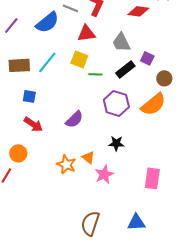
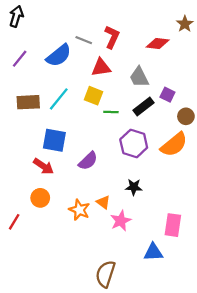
blue square: (29, 96) -> (54, 140), moved, size x1.6
orange circle: (18, 153) -> (40, 198), moved
blue triangle: (136, 222) -> (153, 252), moved

